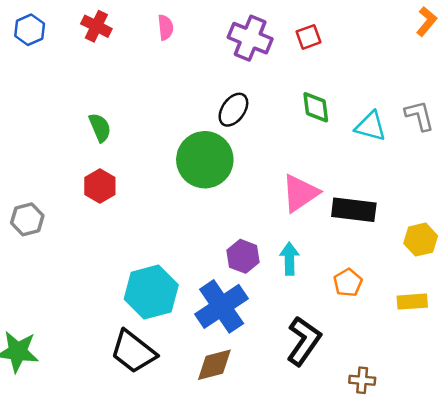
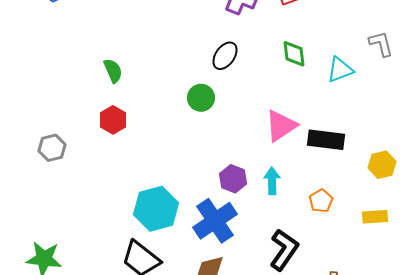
gray L-shape: (419, 116) -> (381, 44), moved
cyan triangle: (371, 126) -> (340, 70), turned -36
green circle: (205, 160) -> (201, 98), size x0.6

